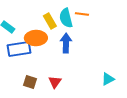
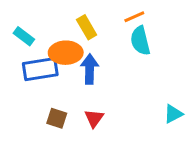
orange line: (82, 14) -> (134, 17), turned -32
cyan semicircle: (66, 18) -> (140, 41), moved
blue arrow: (66, 43) -> (90, 69), moved

